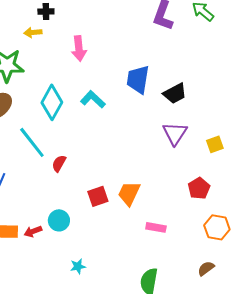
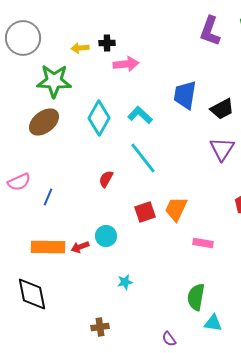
black cross: (46, 11) -> (107, 43), moved
pink arrow: (79, 48) -> (126, 64), turned -90
cyan line: (32, 142) -> (143, 158), moved

